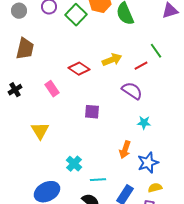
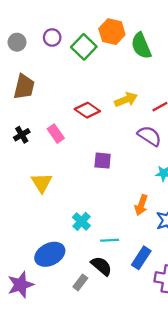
black cross: (15, 90) -> (22, 135), moved

